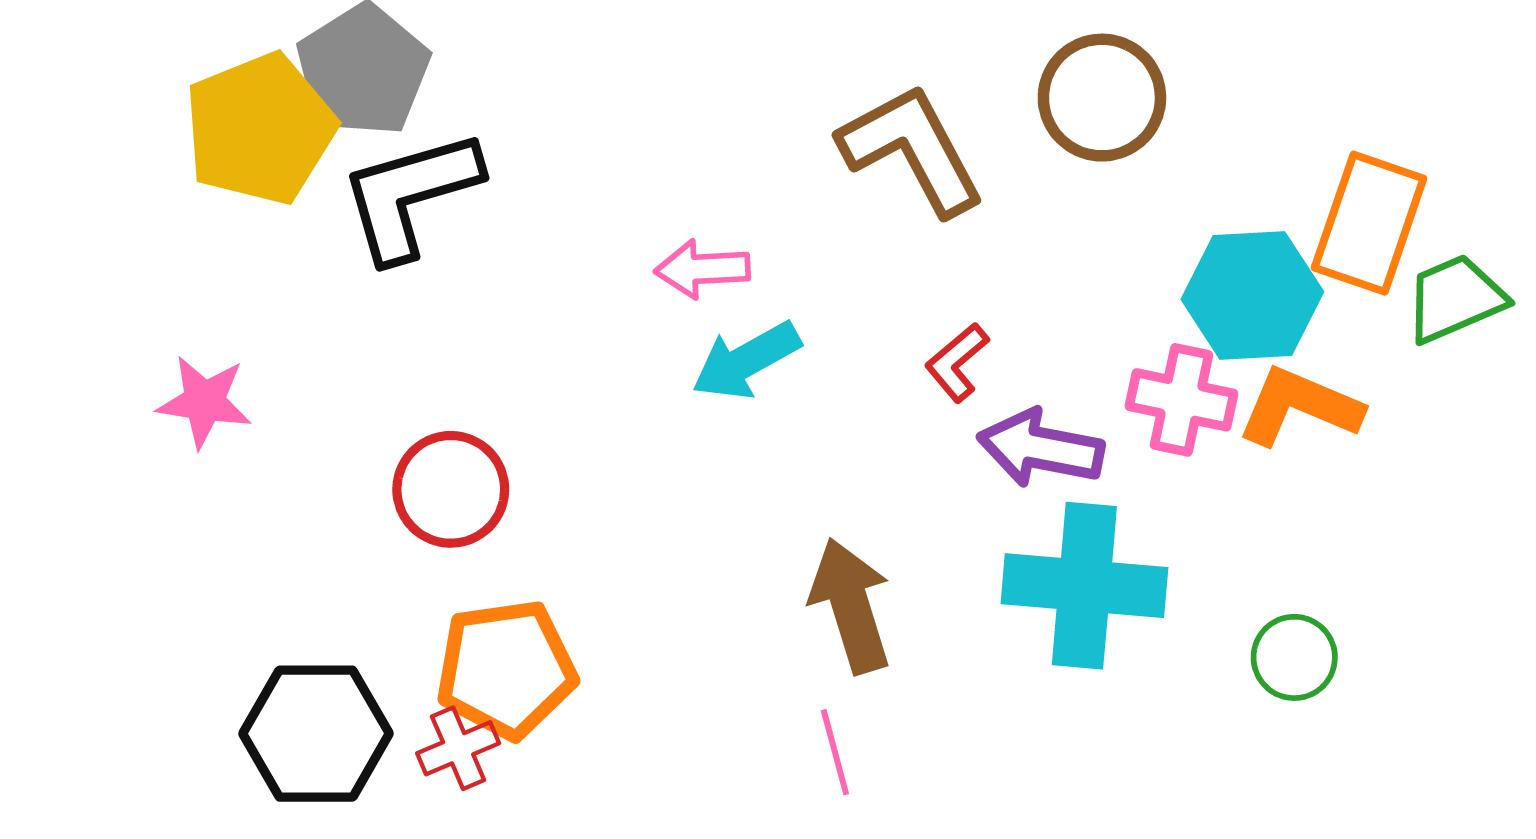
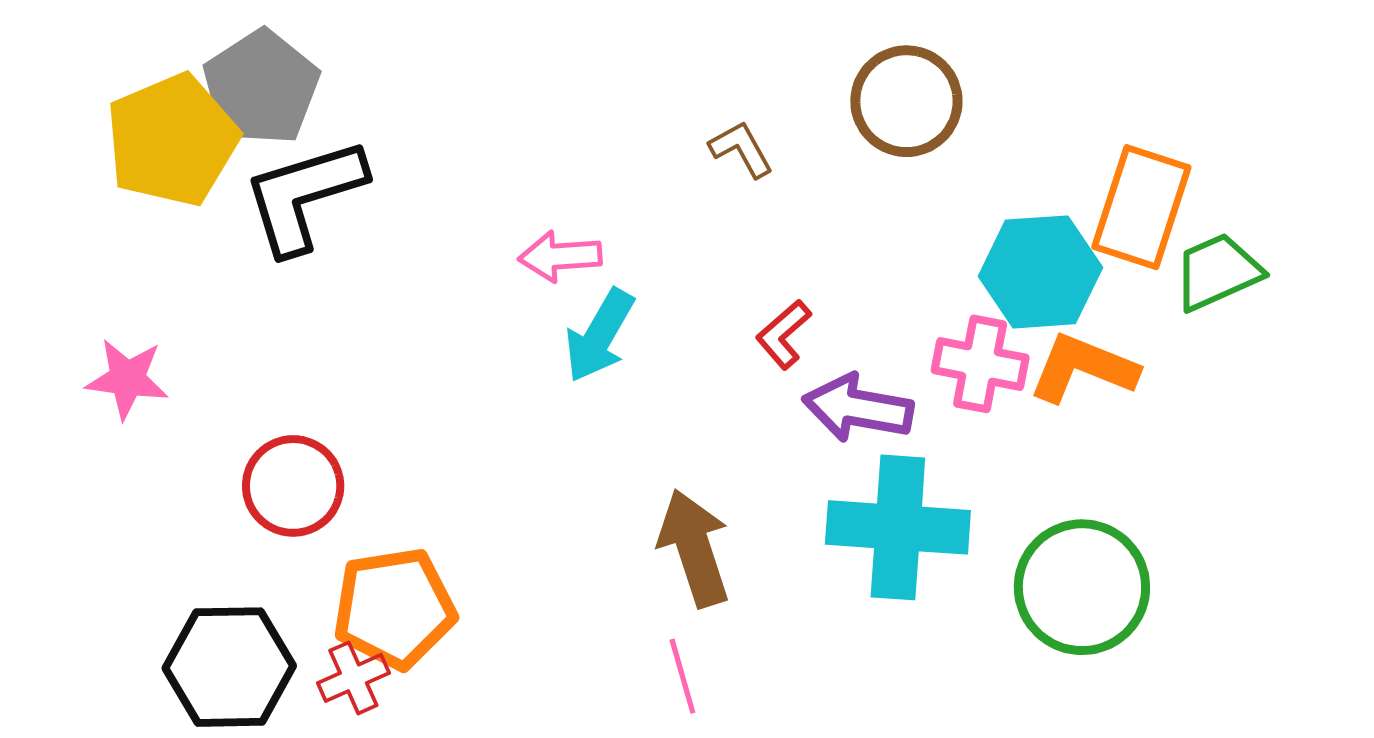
brown L-shape: (912, 149) -> (741, 149), size x0.5
cyan arrow: (746, 361) -> (600, 336), turned -30
red circle: (451, 489) -> (293, 486), moved
green circle: (1294, 657) -> (1082, 587), size x1.8

